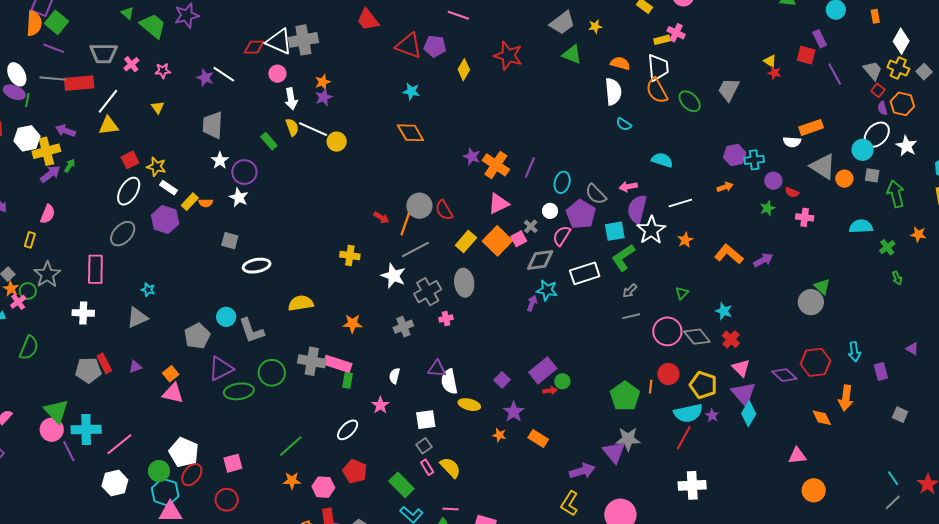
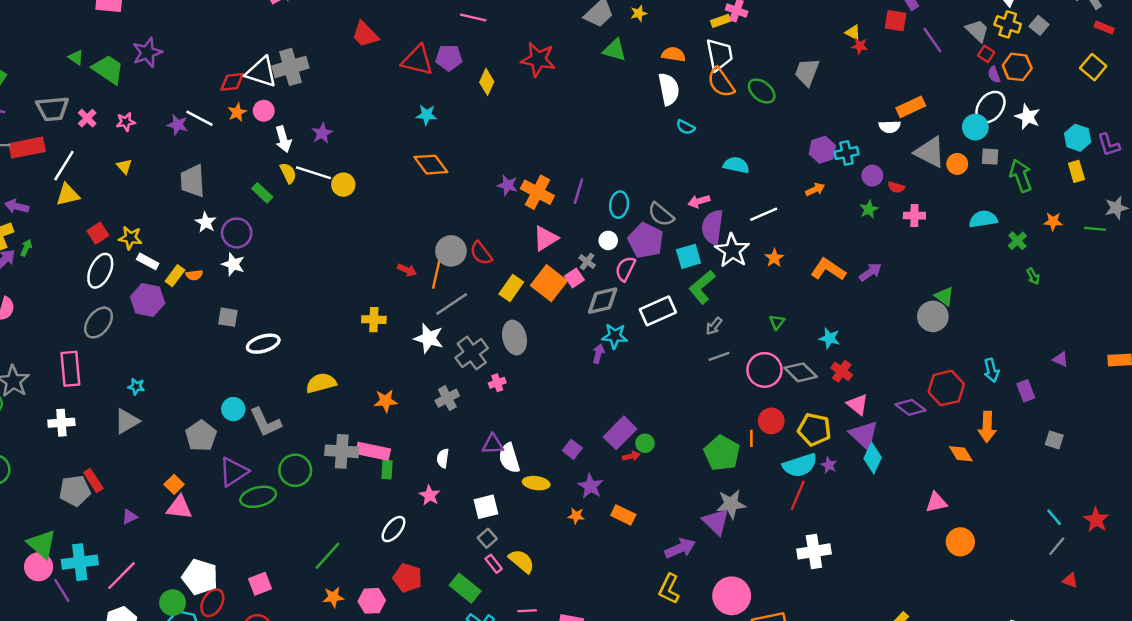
orange star: (323, 82) -> (237, 112), moved
purple triangle: (135, 367) -> (130, 517), moved

